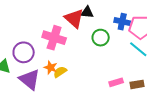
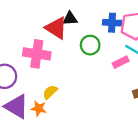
orange star: (51, 67) -> (39, 108), moved
pink rectangle: (116, 82) -> (121, 62), moved

